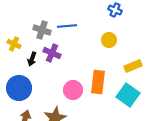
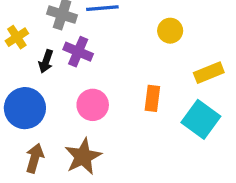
yellow cross: (14, 44) -> (17, 37), turned 32
orange rectangle: (98, 82) -> (152, 98), size x0.7
pink circle: (73, 90) -> (93, 105), moved

